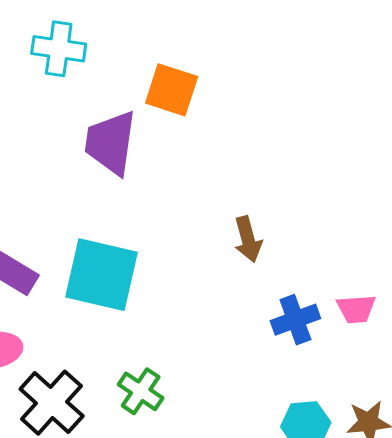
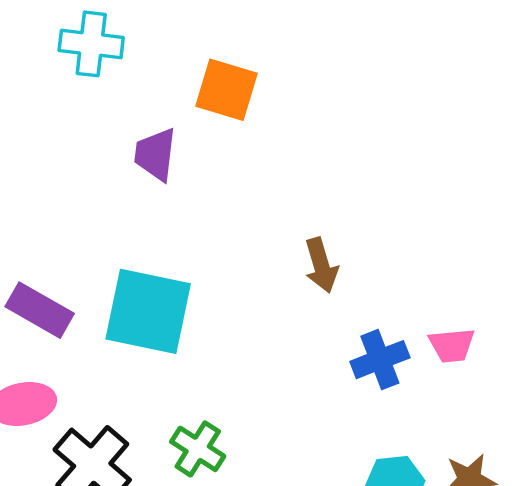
purple trapezoid: (111, 143) -> (155, 154), size x0.7

